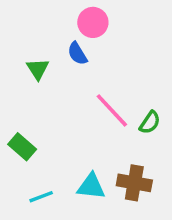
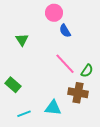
blue semicircle: (77, 53) -> (65, 31), moved
brown cross: (134, 183) -> (78, 93), moved

